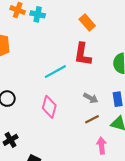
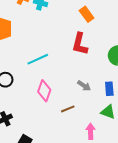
cyan line: (55, 72) -> (38, 59), moved
brown line: (92, 119) -> (68, 109), moved

